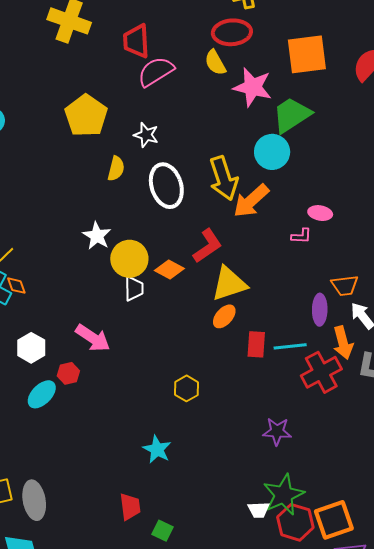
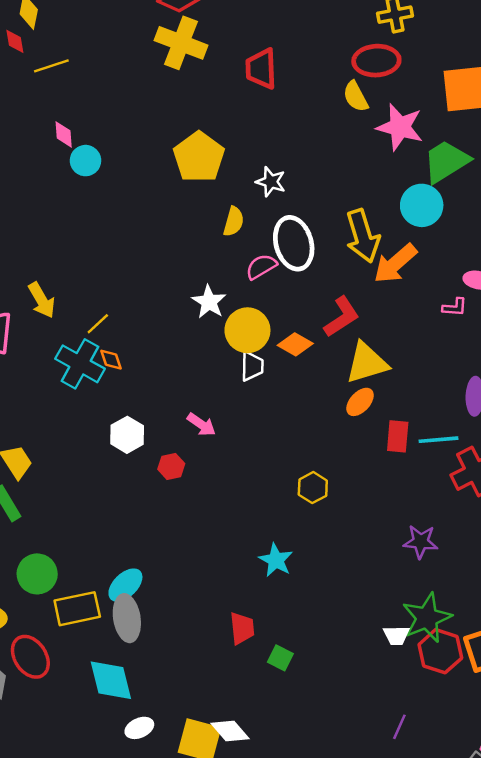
pink semicircle: (156, 72) -> (261, 267), moved, size x0.7
pink arrow: (93, 338) -> (201, 425), size x0.7
cyan ellipse: (42, 394) -> (125, 585), moved

